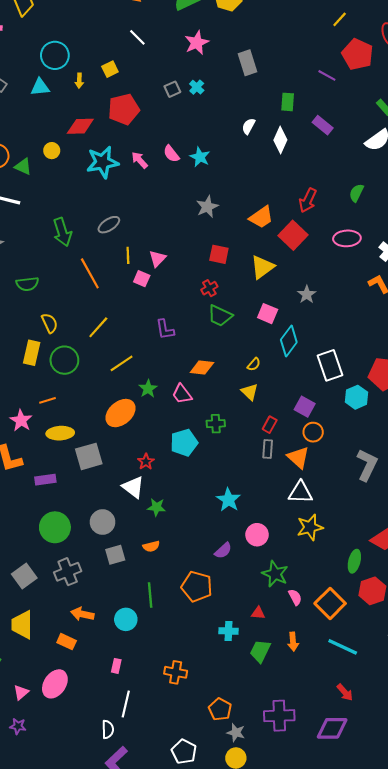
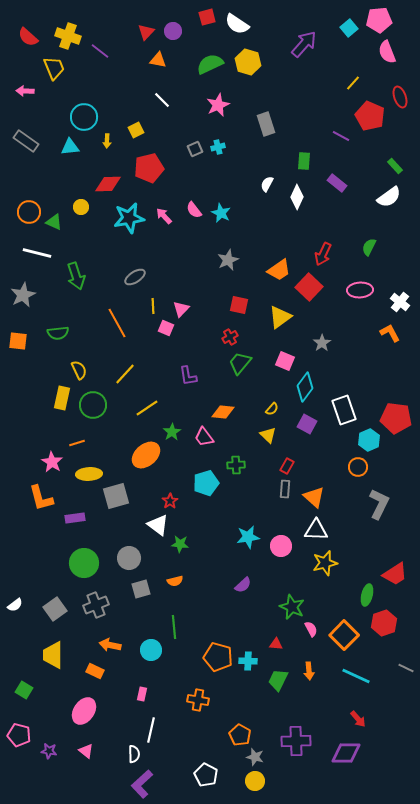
cyan cross: (197, 87) -> (218, 147), turned 32
green arrow: (62, 232) -> (76, 276), moved
green trapezoid: (220, 316) -> (240, 363), turned 105
purple square: (305, 407) -> (307, 424), moved
orange circle: (313, 432) -> (358, 467), moved
cyan star: (228, 500) -> (248, 537), turned 30
pink circle: (257, 535) -> (281, 546), moved
orange pentagon: (197, 587) -> (218, 657), moved
pink triangle: (21, 692) -> (86, 751), moved, turned -42

